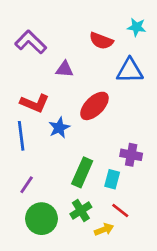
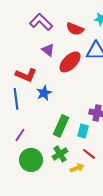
purple L-shape: (31, 42) -> (41, 22), moved
purple triangle: (65, 69) -> (48, 50), turned 32
red ellipse: (94, 106) -> (70, 62), moved

